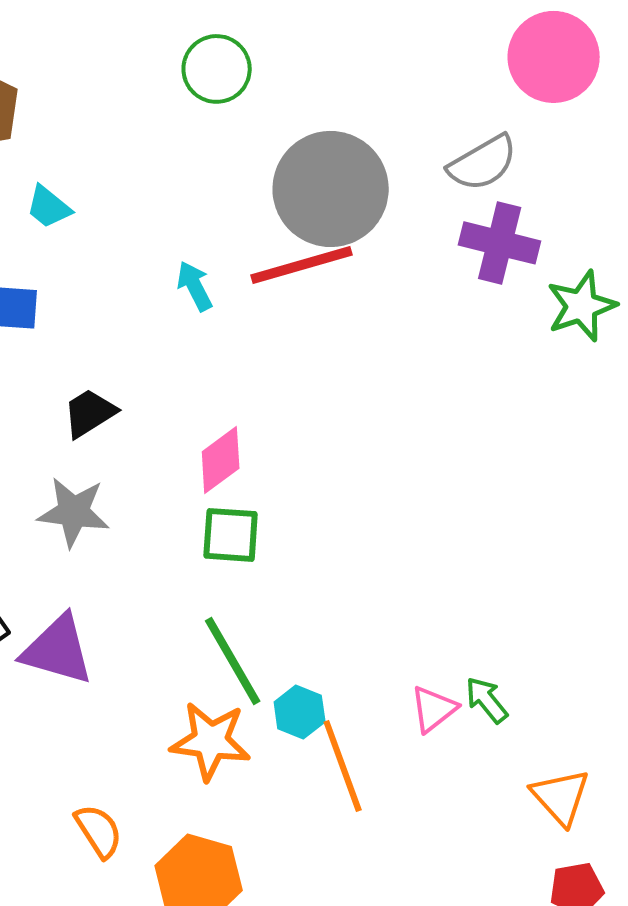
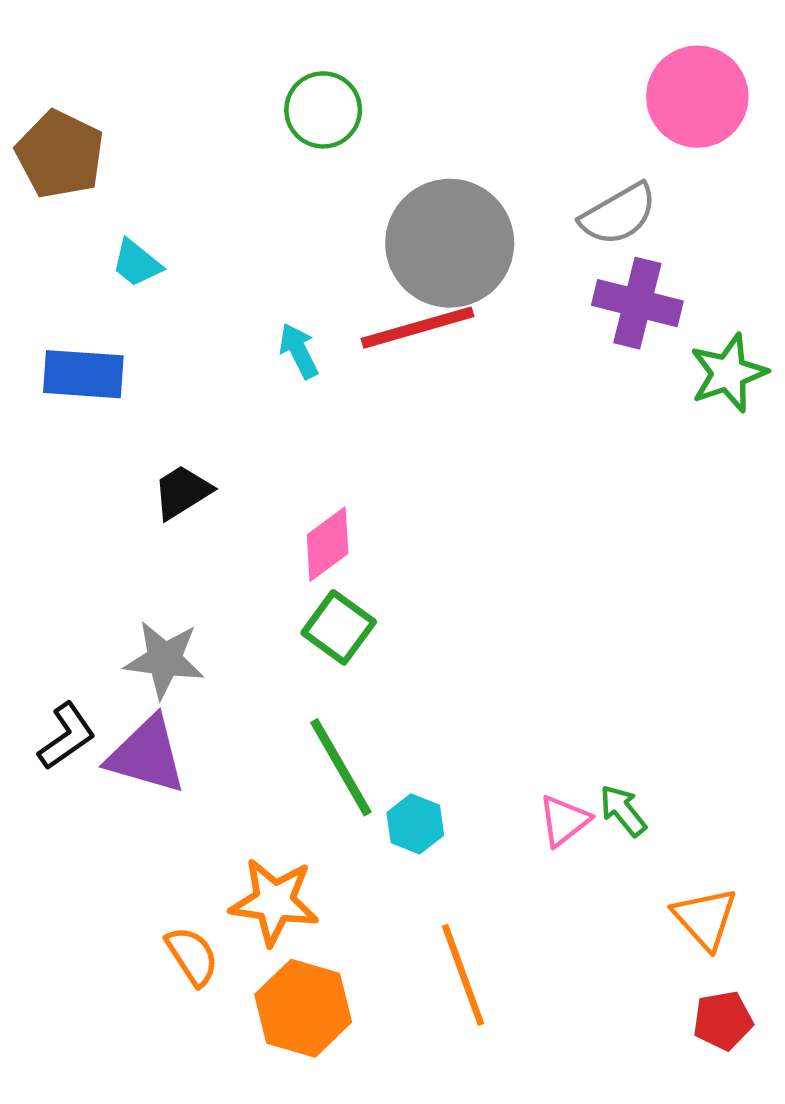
gray star: (74, 512) -> (164, 660), moved
green square: (231, 535) -> (339, 627), turned 32
orange star: (211, 741) -> (274, 902), moved
orange line: (343, 766) -> (463, 975), moved

